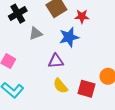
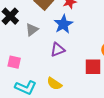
yellow semicircle: (60, 86) -> (54, 84), moved

